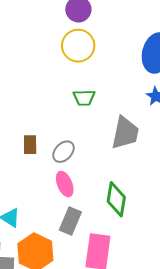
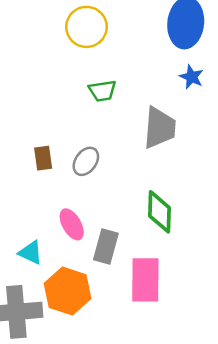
pink ellipse: (65, 184) -> (72, 224), moved

